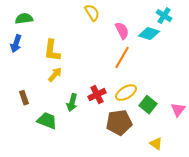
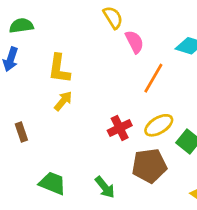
pink semicircle: (122, 31) -> (135, 42), moved
green arrow: (72, 103) -> (105, 187), moved, turned -54
green trapezoid: (47, 121) -> (52, 183), moved

